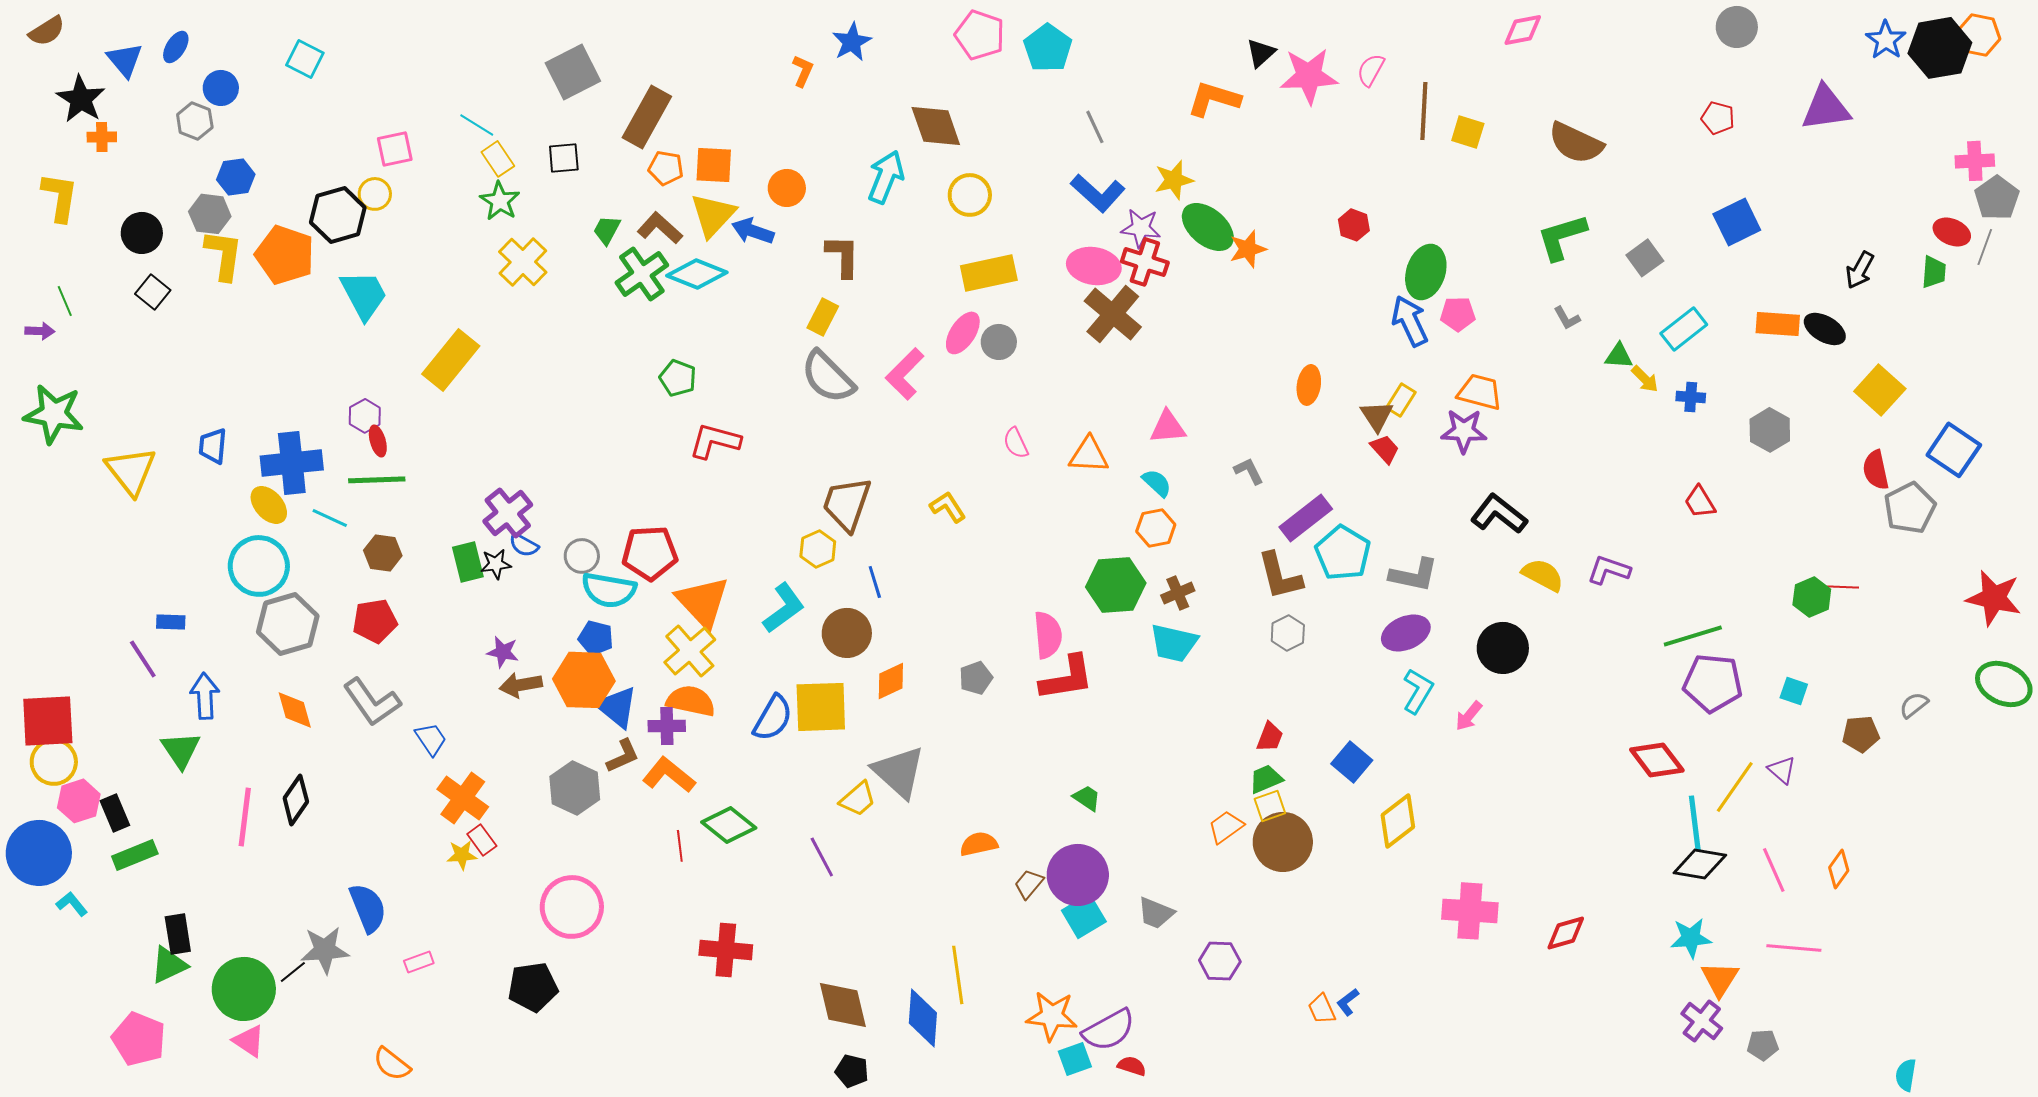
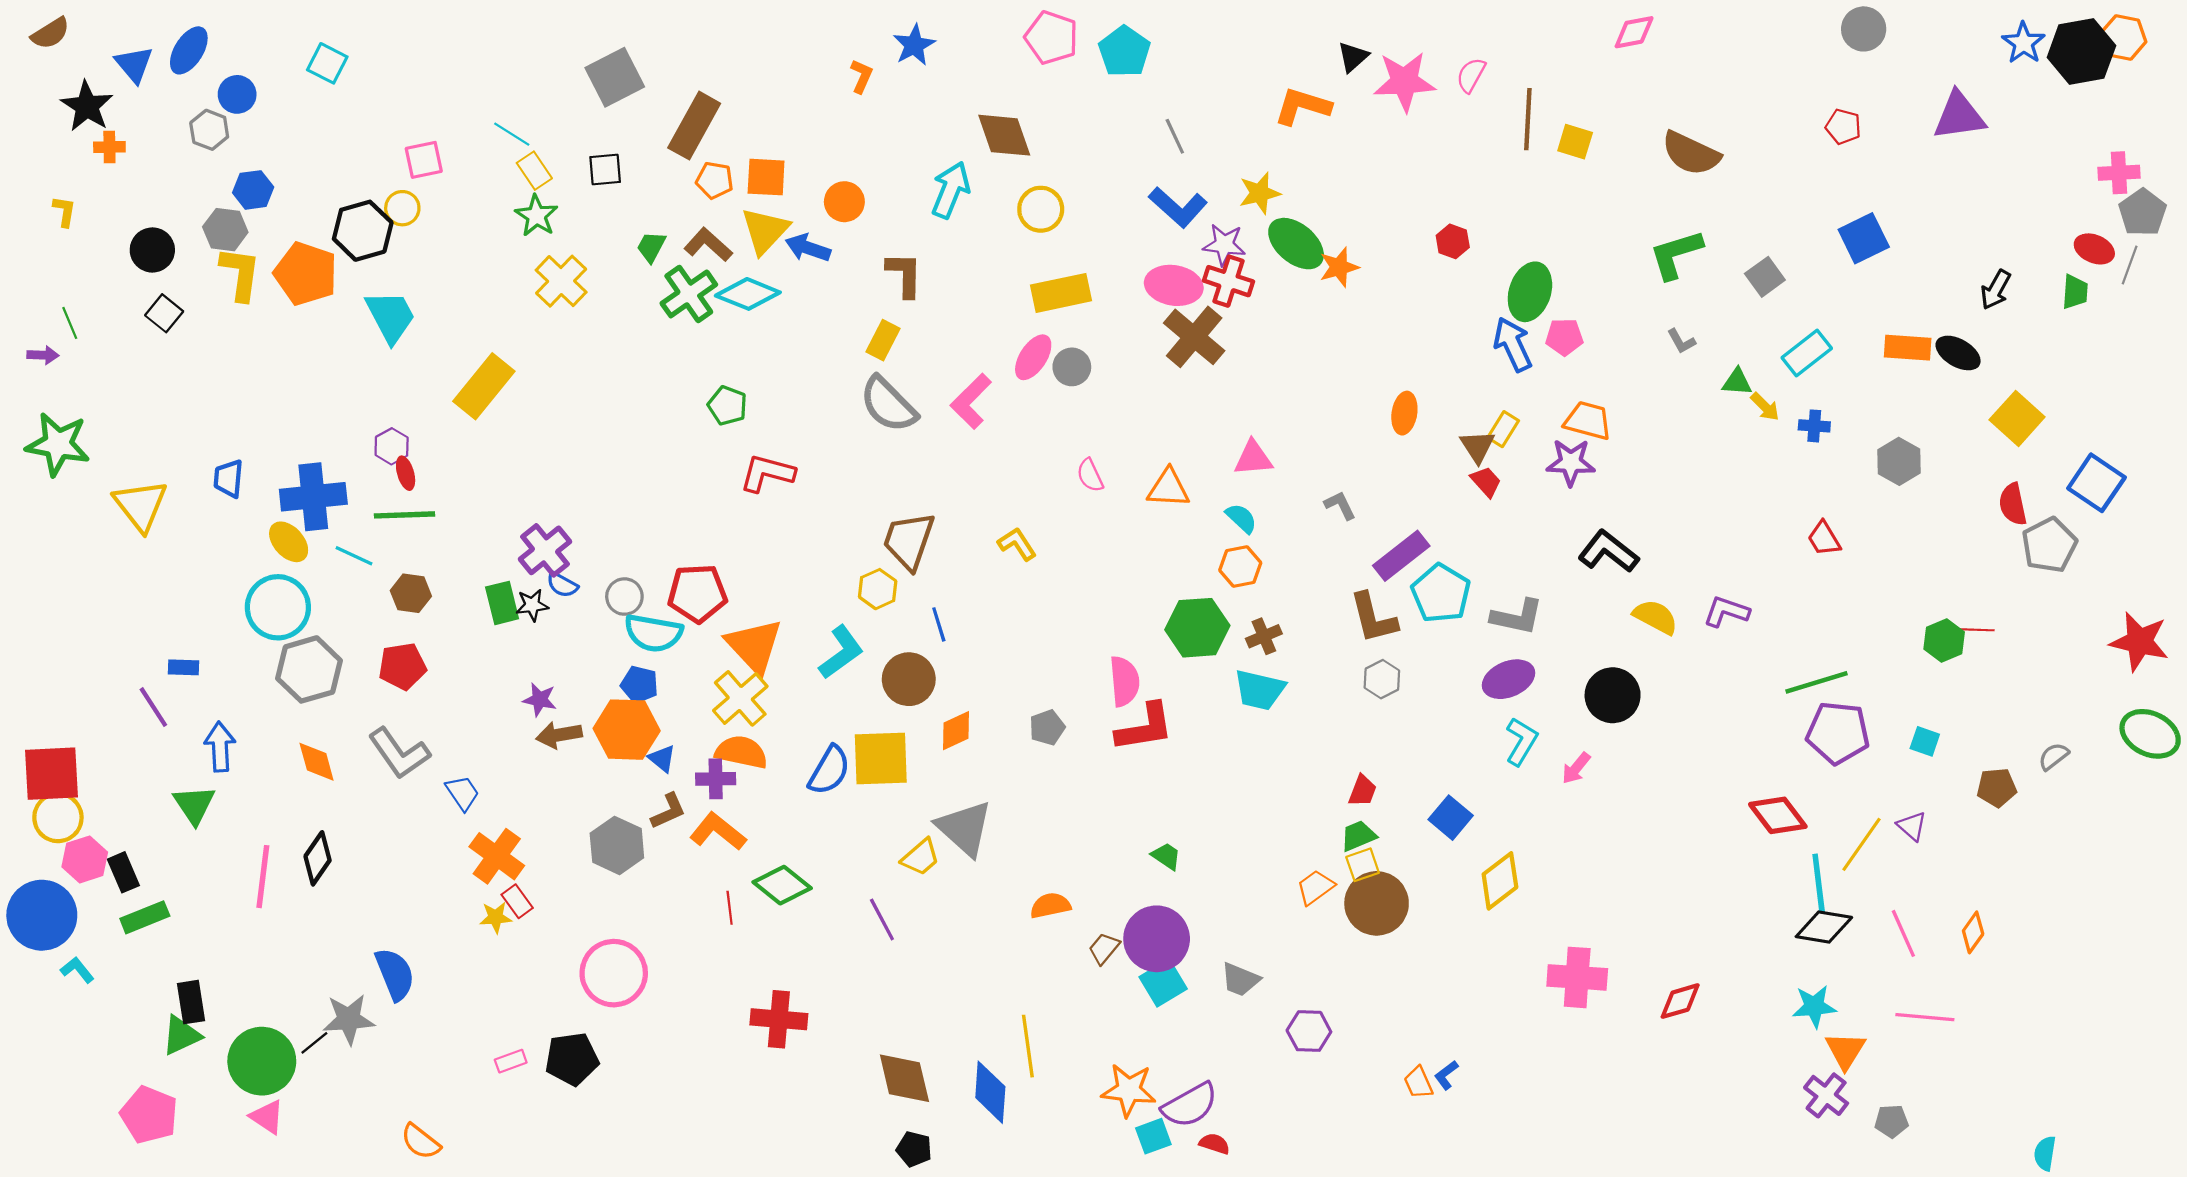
blue ellipse: (176, 47) -> (189, 50), size x1.4
yellow L-shape: (60, 197) -> (64, 211), size x0.6
blue triangle: (617, 707) -> (662, 759), size x0.6
pink rectangle: (419, 962) -> (511, 1061), moved

